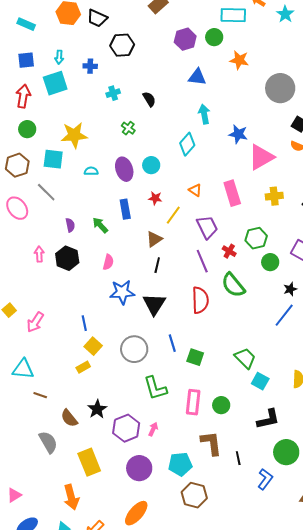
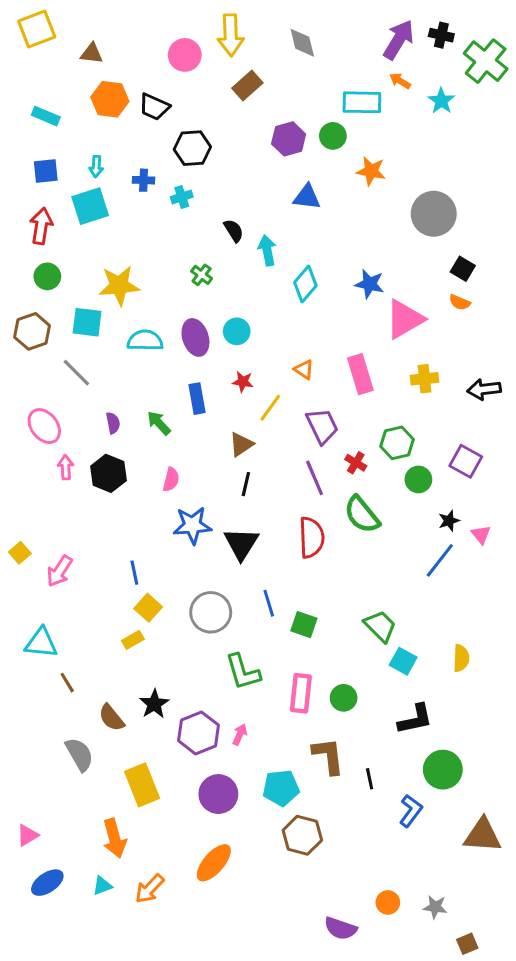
cyan cross: (113, 93) -> (182, 197), moved
cyan arrow: (204, 114) -> (267, 250), moved
cyan diamond: (187, 144) -> (305, 284), moved
cyan semicircle: (91, 171) -> (145, 341), size x1.6
pink ellipse: (17, 208) -> (44, 426), moved
brown line: (40, 395) -> (67, 683), turned 40

